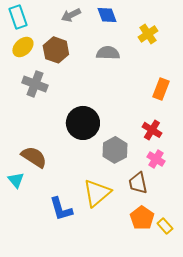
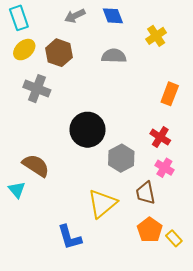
blue L-shape: (61, 209) -> (70, 237), moved

